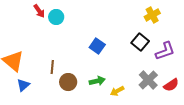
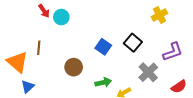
black square: (140, 42) -> (133, 43), moved
brown line: (52, 67) -> (39, 48), moved
gray cross: (148, 80) -> (148, 72), moved
brown circle: (68, 82) -> (74, 67), moved

